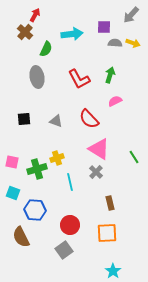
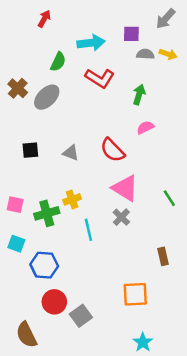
brown cross: (25, 32) -> (18, 88), moved
gray ellipse: (37, 77) -> (47, 97), turned 55
red L-shape: (79, 79) -> (100, 78), moved, turned -30
brown rectangle: (110, 203) -> (163, 256), moved
red circle: (70, 225) -> (54, 302), moved
brown semicircle: (21, 237) -> (27, 335), moved

